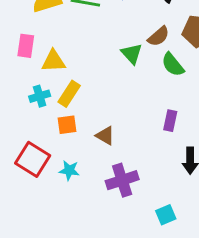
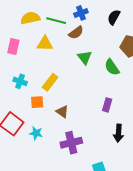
brown semicircle: (159, 36) -> (76, 33), moved
yellow triangle: (53, 61) -> (45, 44), moved
yellow rectangle: (69, 94) -> (50, 82), moved
cyan cross: (40, 96) -> (20, 81), turned 32

